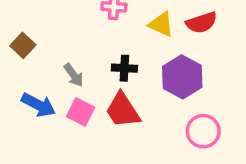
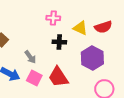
black cross: (124, 68) -> (59, 42), moved

